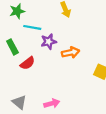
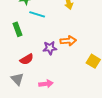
purple star: (49, 42) -> (50, 48), moved
red semicircle: (28, 63) -> (27, 59), moved

